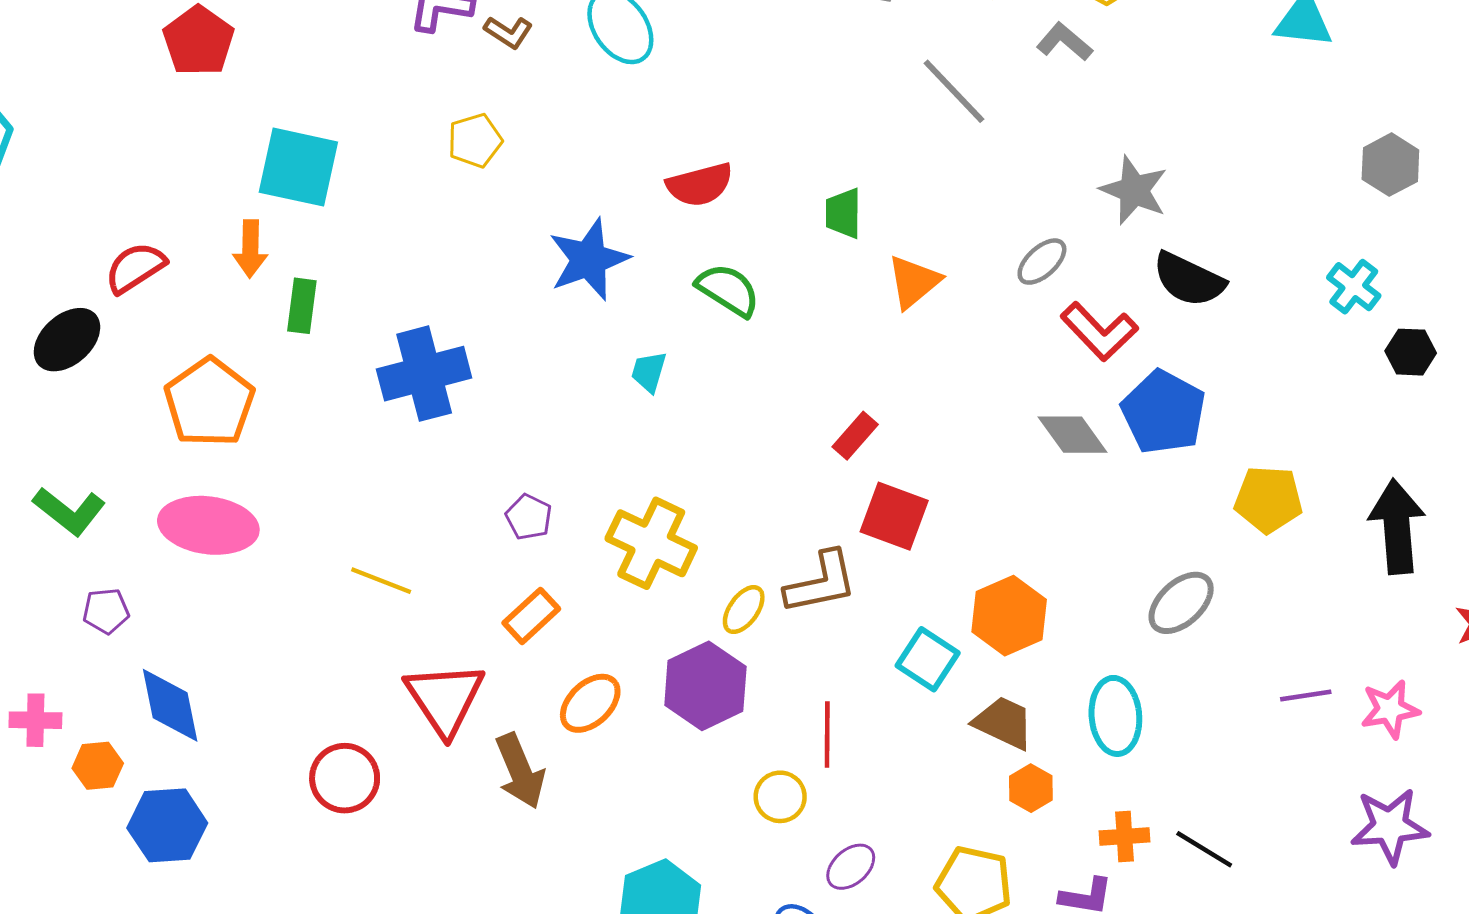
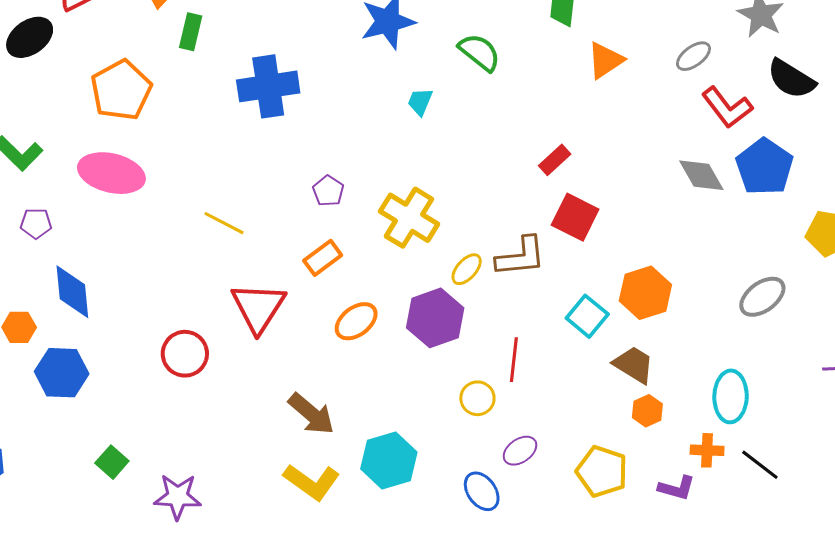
cyan ellipse: (1115, 716) -> (731, 396), moved
brown arrow: (520, 771) -> (311, 414), moved, turned -33

